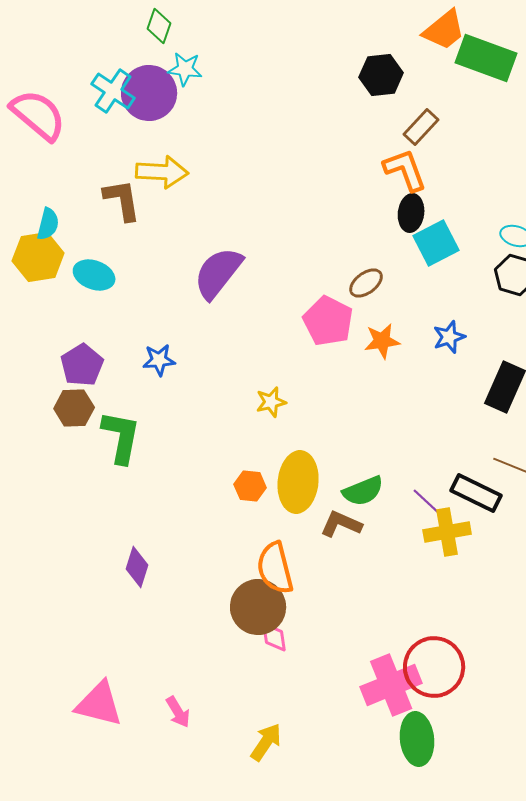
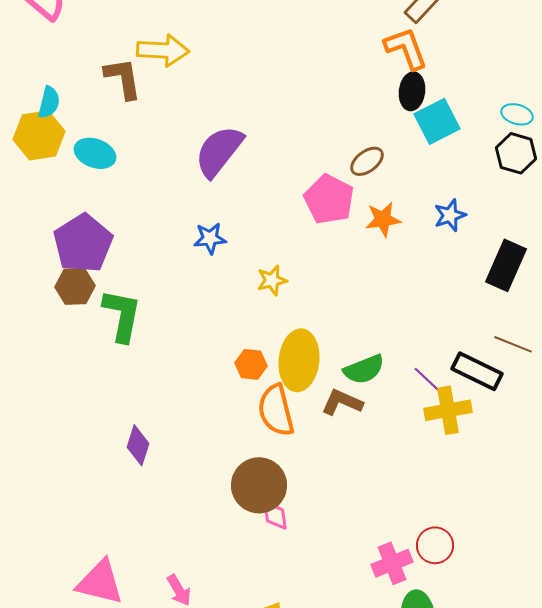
blue star: (159, 360) -> (210, 238), moved
purple pentagon: (82, 365) -> (83, 243), size x1.4
orange semicircle: (275, 568) -> (276, 410), moved
red circle: (434, 667) -> (435, 545), size x0.6
pink cross: (391, 685) -> (392, 563), size x0.7

